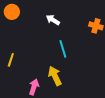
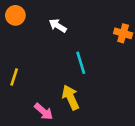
white arrow: (53, 20) -> (58, 26), moved
pink arrow: (34, 87) -> (44, 112), turned 112

